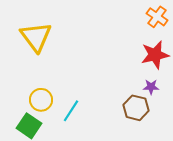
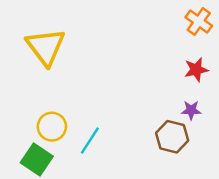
red star: (155, 55) -> (196, 70), size x0.7

